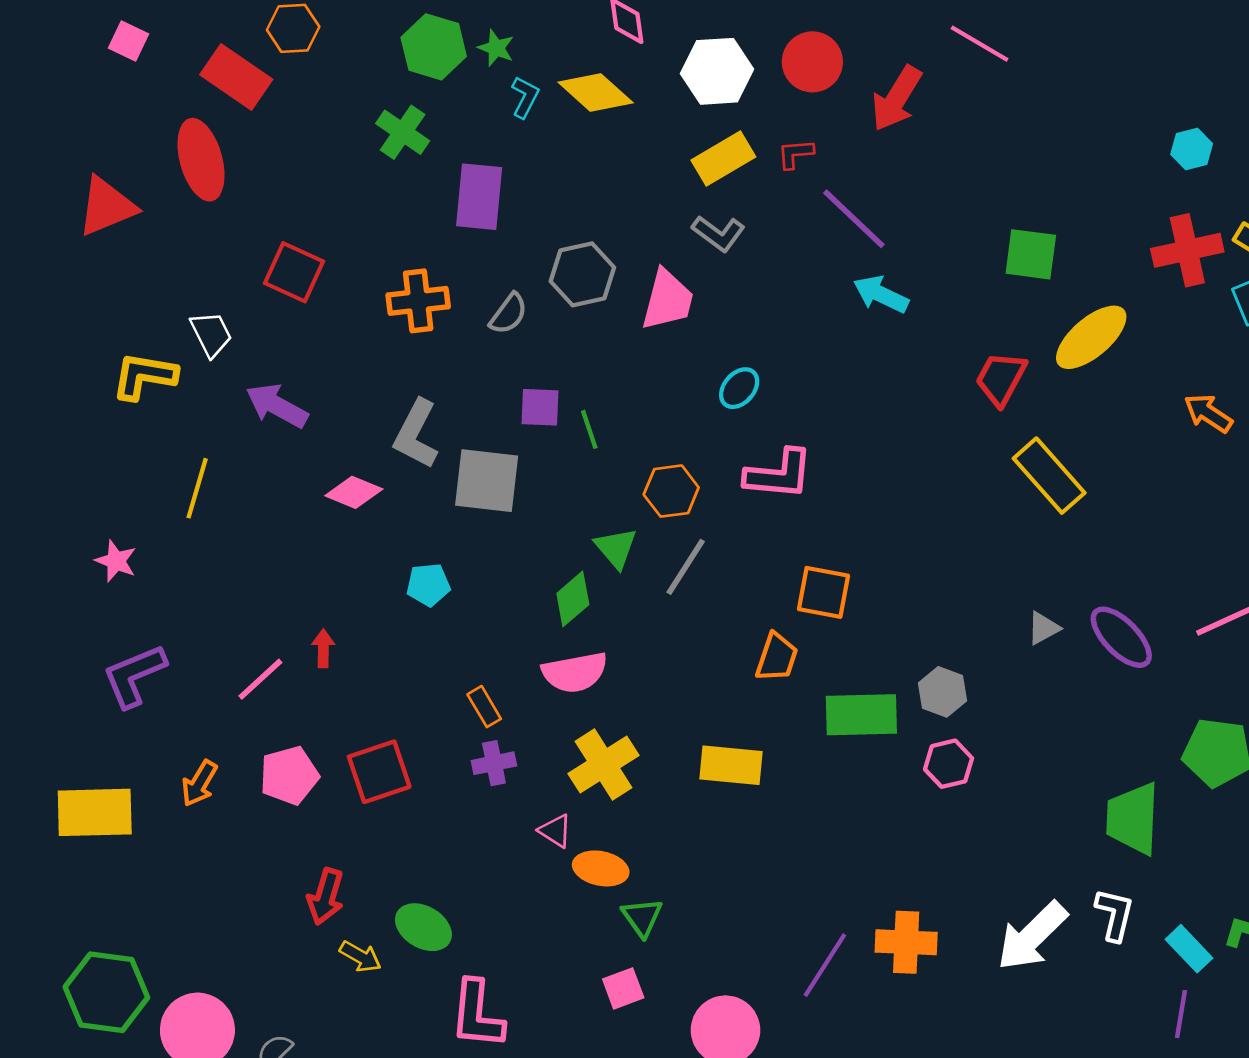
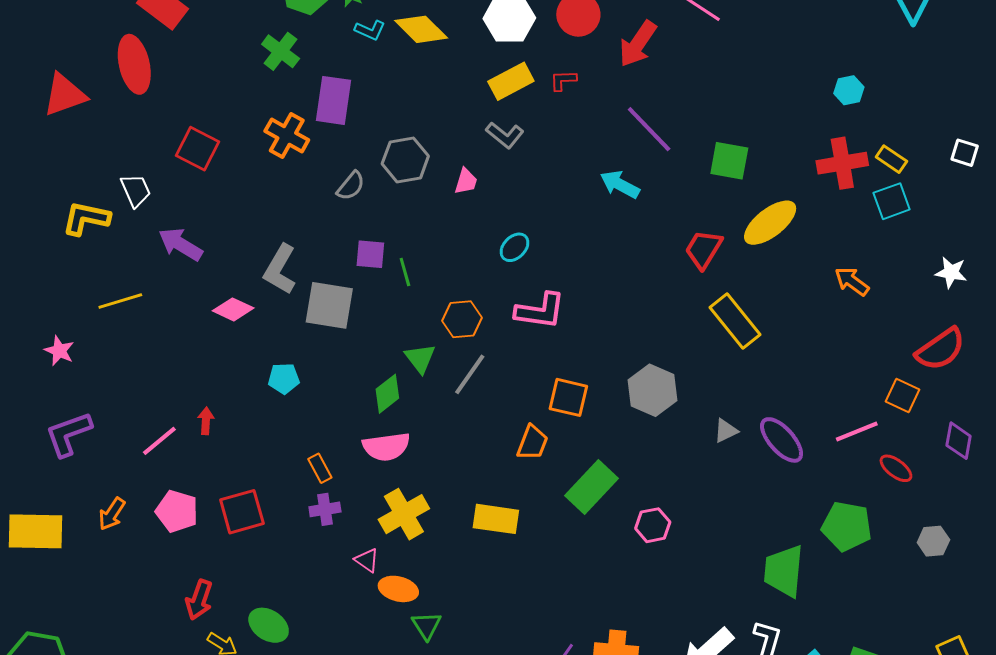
cyan L-shape: (525, 97) -> (370, 30), turned 84
purple line: (854, 219) -> (649, 129), moved
pink trapezoid: (668, 300) -> (466, 181), size x0.6
orange cross: (418, 301) -> (287, 135), moved, turned 33
yellow line: (197, 488) -> (120, 301), turned 54
gray hexagon: (943, 692) -> (653, 390), moved, size x1.4
green rectangle: (861, 715) -> (592, 487), turned -48
pink pentagon: (289, 775) -> (177, 511), turned 30

